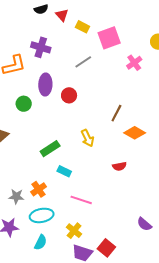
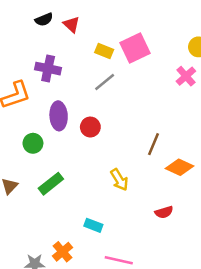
yellow rectangle: (83, 27) -> (104, 51), moved
pink cross: (134, 63) -> (186, 76), moved
green rectangle: (50, 149) -> (51, 184), moved

